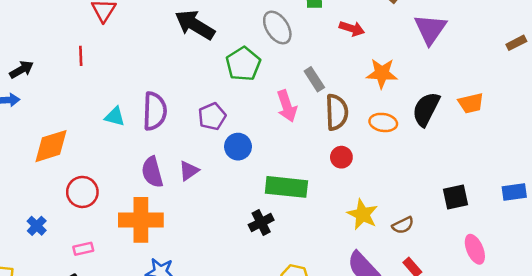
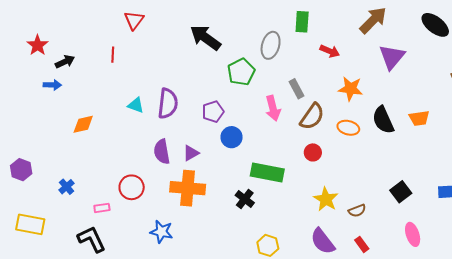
gray ellipse: (277, 28) -> (271, 45), turned 44
black semicircle: (426, 109) -> (383, 120), turned -56
brown semicircle: (337, 112) -> (312, 116), turned 32
orange diamond: (51, 146) -> (83, 124), size x0.7
red circle: (82, 192) -> (132, 187), moved
black square: (455, 197) -> (401, 192), turned -30
orange cross: (141, 220) -> (188, 188), moved
black cross: (261, 222) -> (245, 199), turned -30

